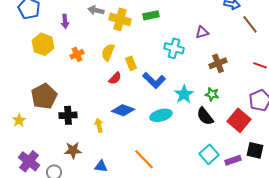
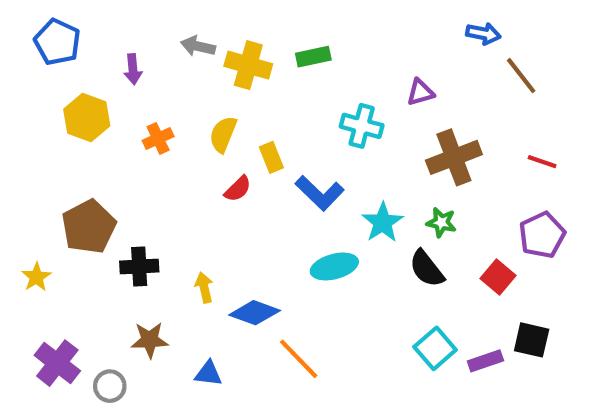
brown cross: (218, 63) -> (454, 157), size x1.4
blue diamond: (123, 110) -> (255, 313), moved
red square: (239, 120) -> (498, 277), size x0.7

